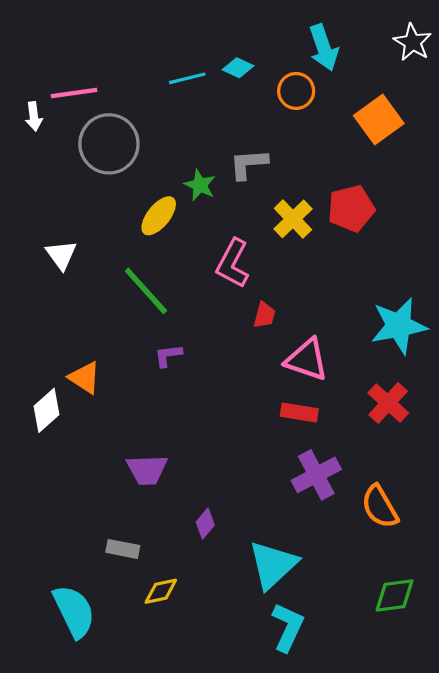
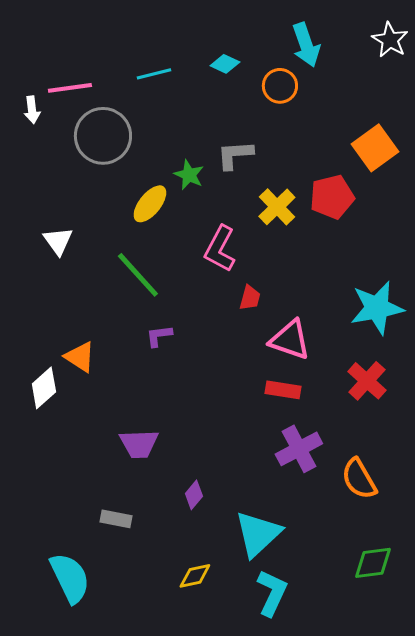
cyan line: (187, 78) -> (154, 74), moved
orange square: (379, 120) -> (375, 148), moved
yellow diamond: (161, 591) -> (195, 576), moved

